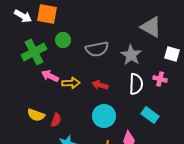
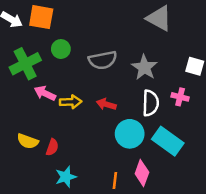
gray triangle: (151, 27) -> (159, 18), moved
cyan rectangle: (150, 115) -> (168, 141), size x1.4
cyan circle: (104, 116) -> (130, 134), moved

